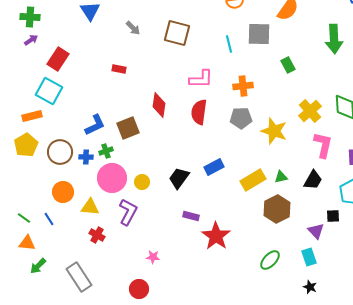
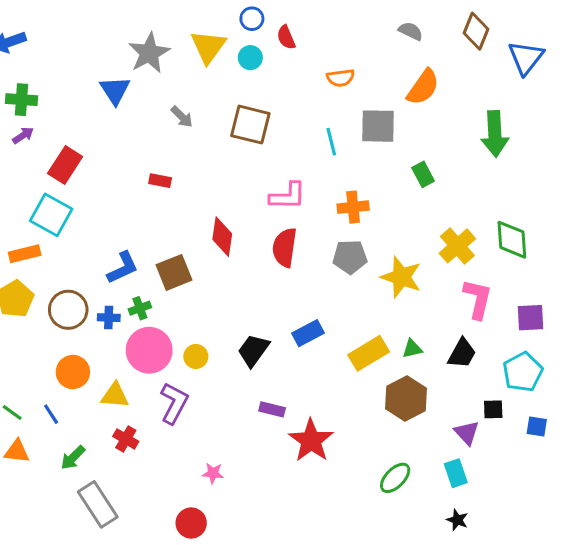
green arrow: (38, 266) -> (73, 458), moved

